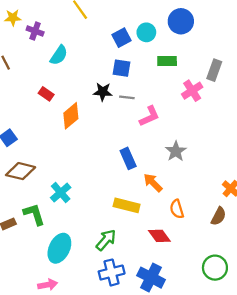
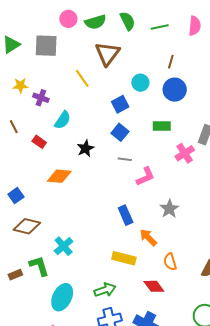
cyan circle: (146, 32) -> (140, 83), moved
blue square: (122, 68) -> (120, 132), turned 30
black star: (103, 92) -> (85, 148), moved, turned -30
red rectangle: (46, 94) -> (39, 142), moved
orange diamond: (71, 116) -> (59, 176), moved, turned 45
green arrow: (106, 240) -> (105, 290), turned 30

